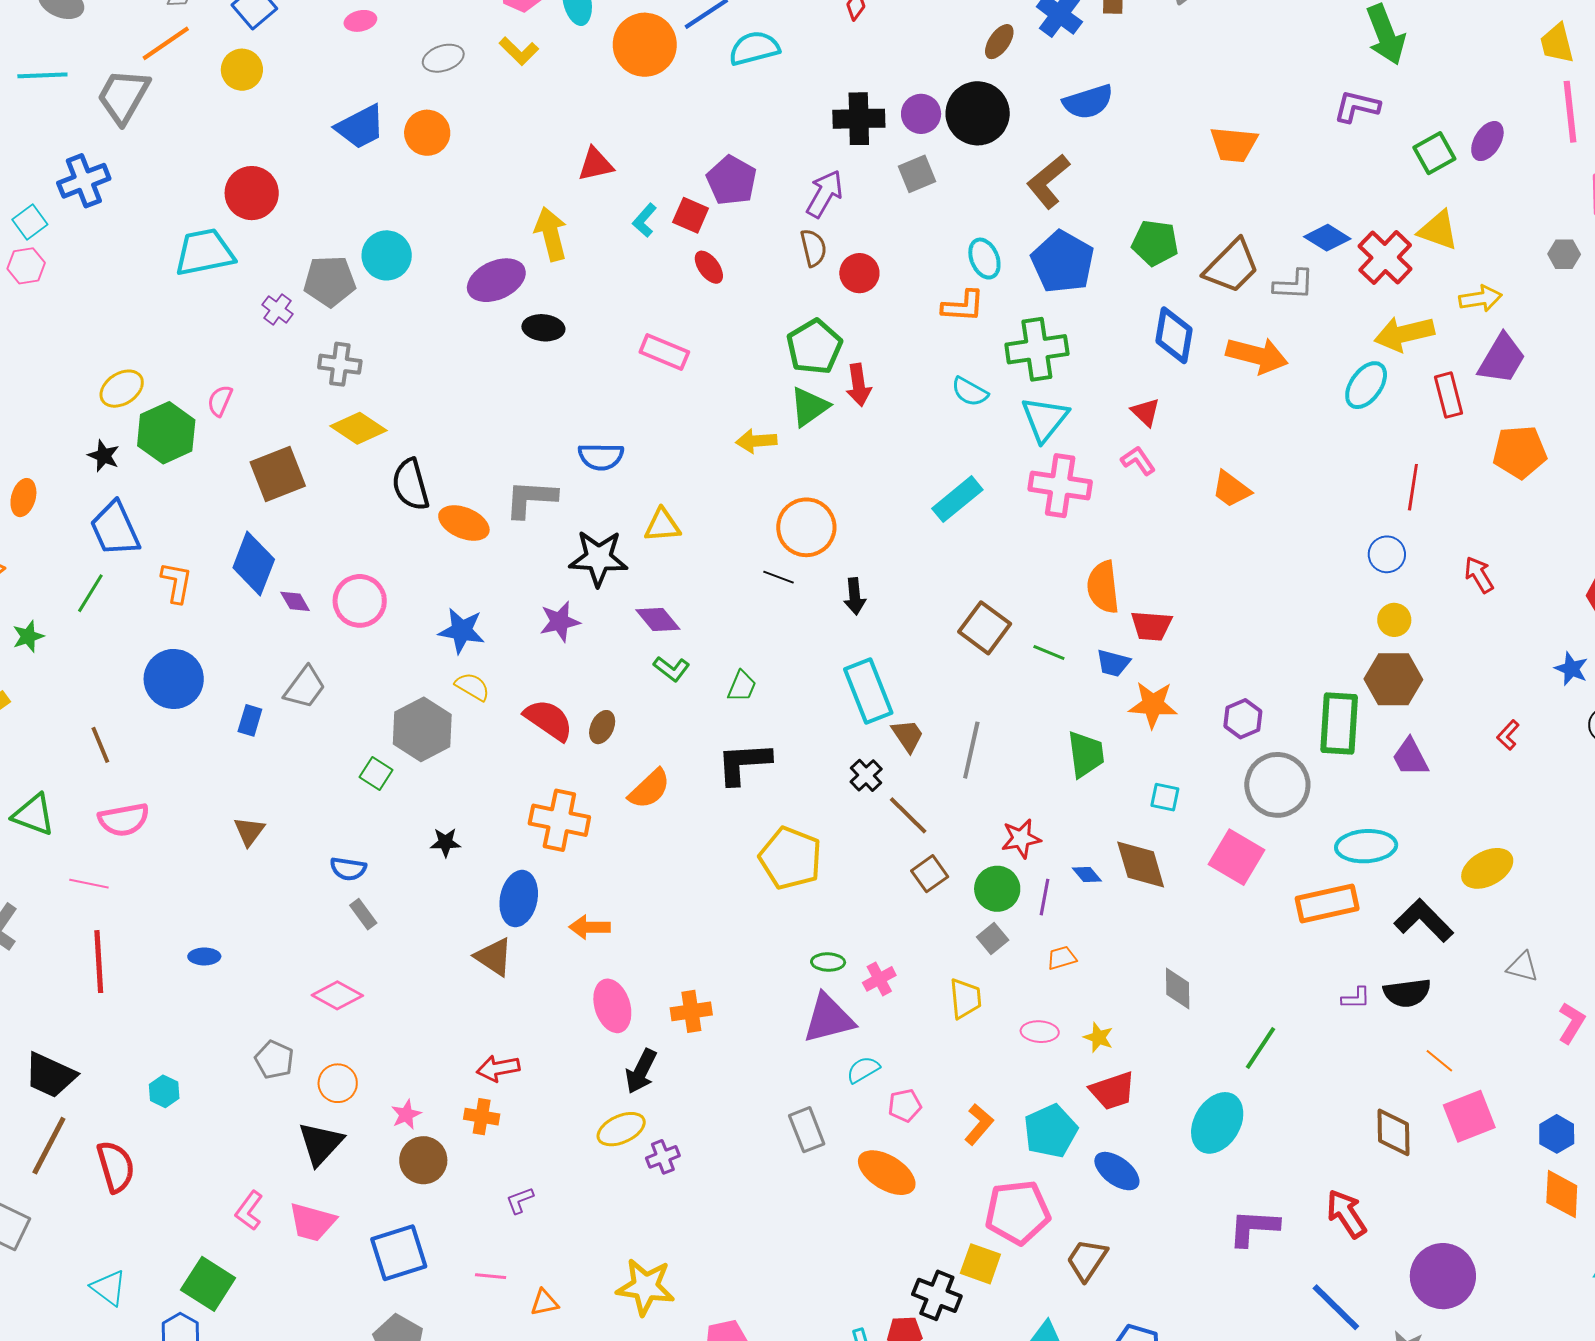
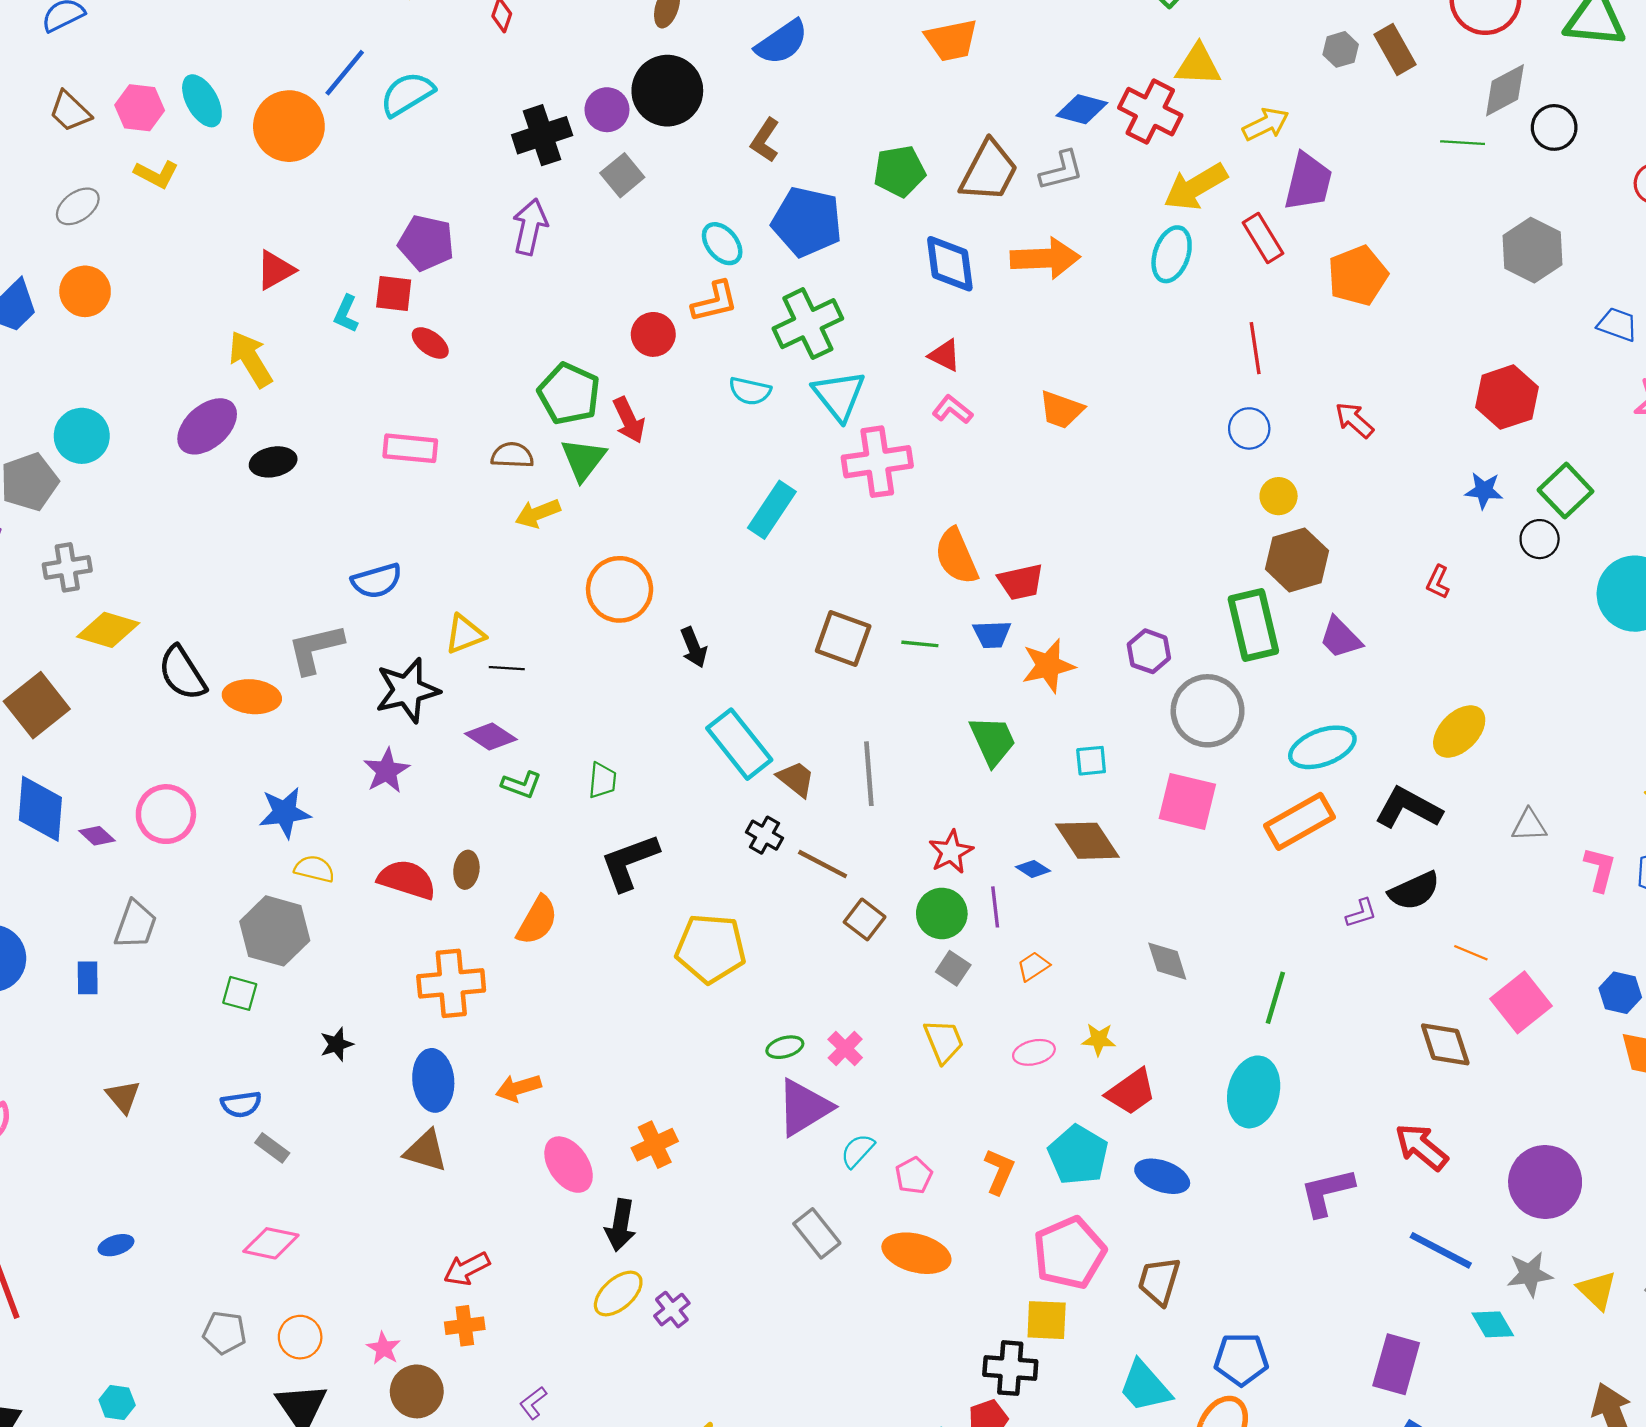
brown L-shape: (1048, 181) -> (765, 140), size x0.7
brown semicircle: (813, 248) -> (512, 455), moved, turned -57
red circle: (859, 273) -> (653, 334), moved
black line: (779, 577) -> (507, 668), moved

